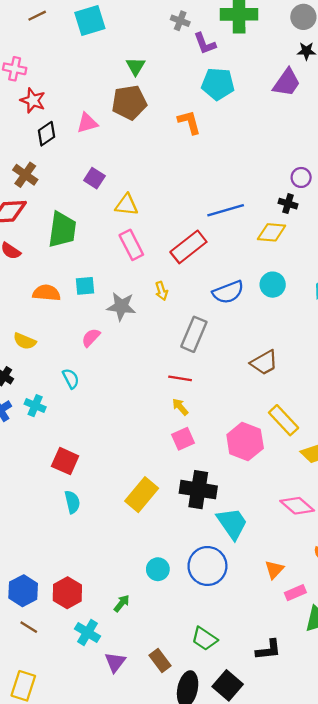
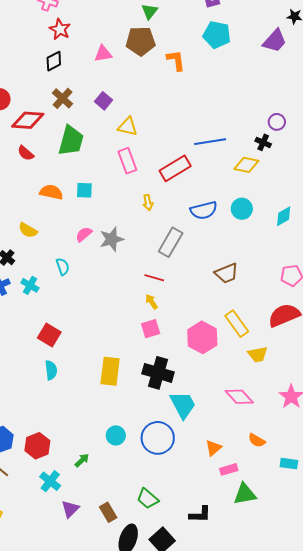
orange L-shape: (189, 122) -> (176, 60), moved
black diamond: (47, 134) -> (54, 61), moved
brown cross: (25, 175) -> (63, 98), moved
gray star: (121, 306) -> (112, 239), moved, turned -30
yellow rectangle: (142, 495) -> (110, 371), turned -40

